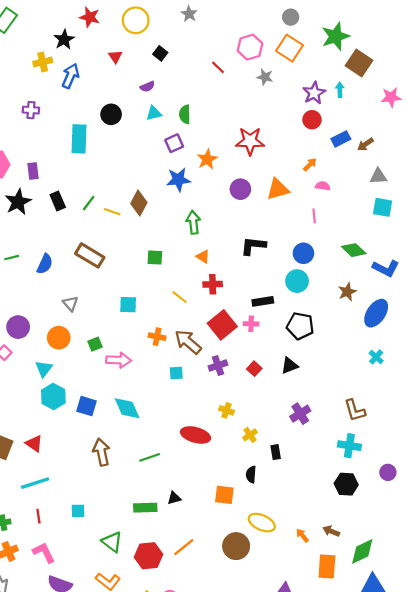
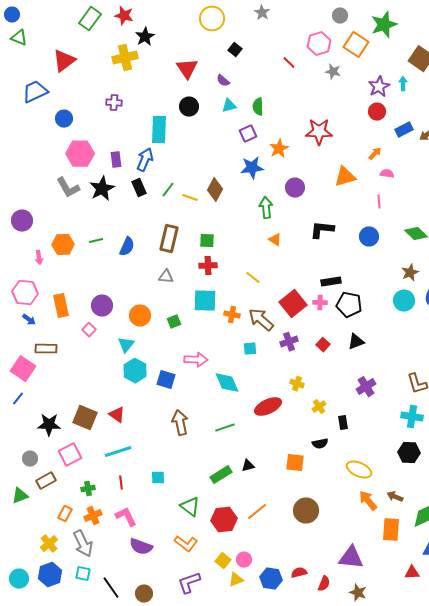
red star: (90, 17) -> (124, 16), moved
gray circle: (291, 17) -> (340, 16), moved
green star: (336, 36) -> (384, 25), moved
red triangle: (115, 57) -> (187, 69), moved, size x1.6
yellow cross: (43, 62) -> (125, 58), size x1.4
blue arrow: (70, 76) -> (145, 160), moved
purple semicircle: (147, 87) -> (223, 81), turned 64
purple circle: (240, 189) -> (295, 188), moved
brown rectangle: (90, 255) -> (169, 239), turned 72
green square: (155, 258) -> (207, 241), moved
cyan circle: (297, 281) -> (404, 301), moved
red cross: (213, 284) -> (208, 266), moved
gray triangle: (70, 304) -> (166, 277), moved, turned -42
cyan square: (128, 305) -> (205, 301), moved, size x1.4
black pentagon: (300, 326) -> (349, 305), moved
pink arrow: (119, 360) -> (196, 360), moved
cyan diamond: (127, 408) -> (227, 383), moved
red ellipse: (196, 435) -> (268, 407), turned -40
black semicircle: (251, 475) -> (320, 444), turned -105
green rectangle: (145, 508) -> (221, 475), turned -30
yellow ellipse: (262, 523) -> (359, 470), moved
orange arrow: (302, 535) -> (368, 501), size x1.5

